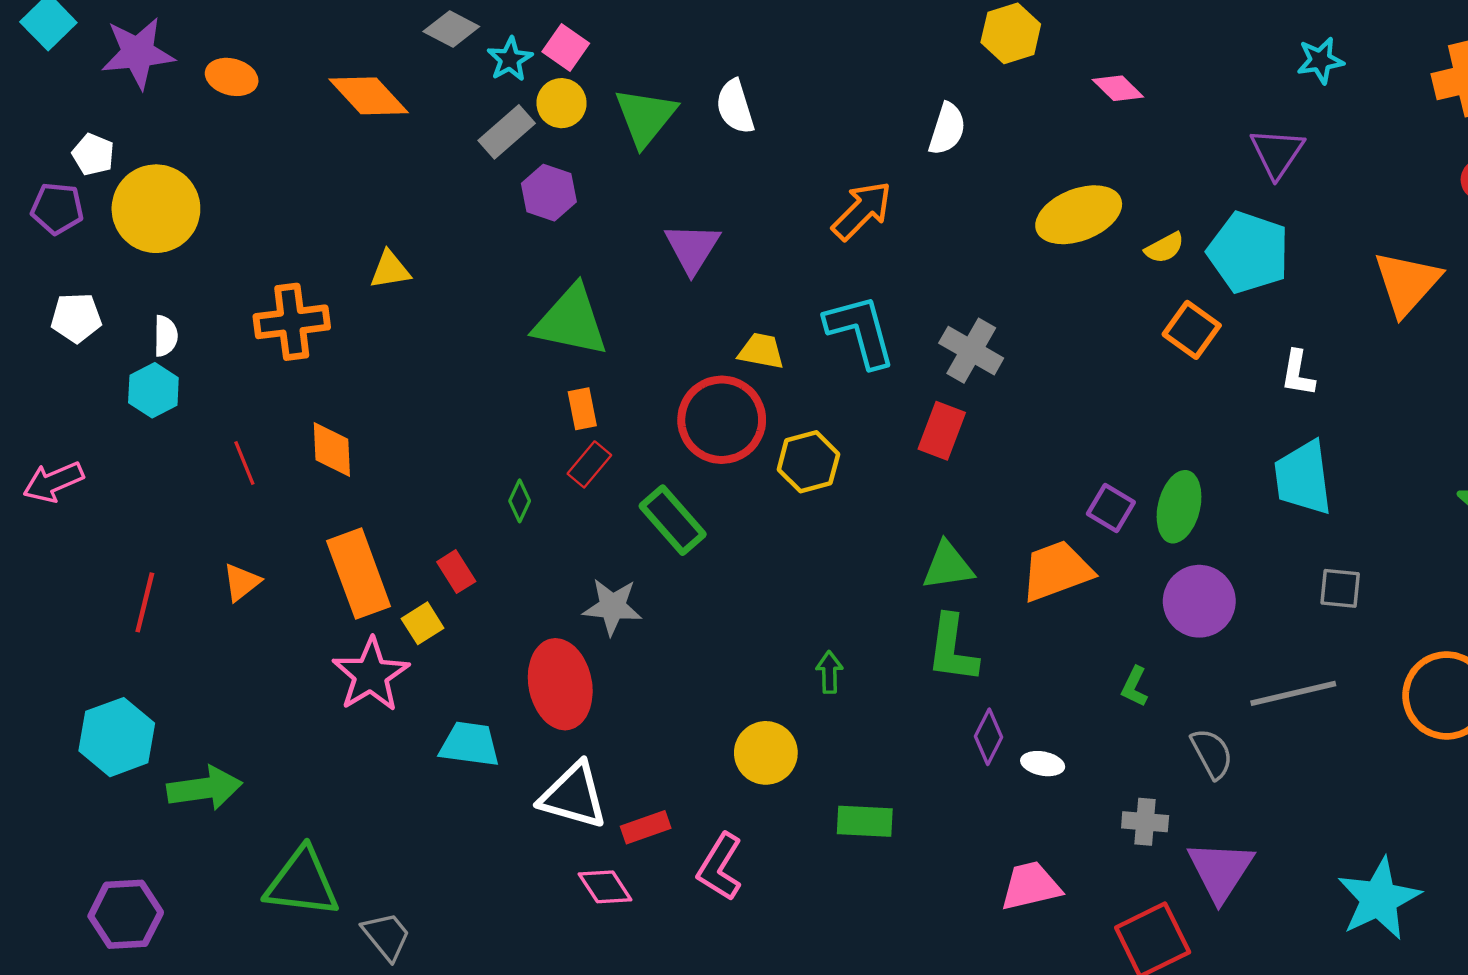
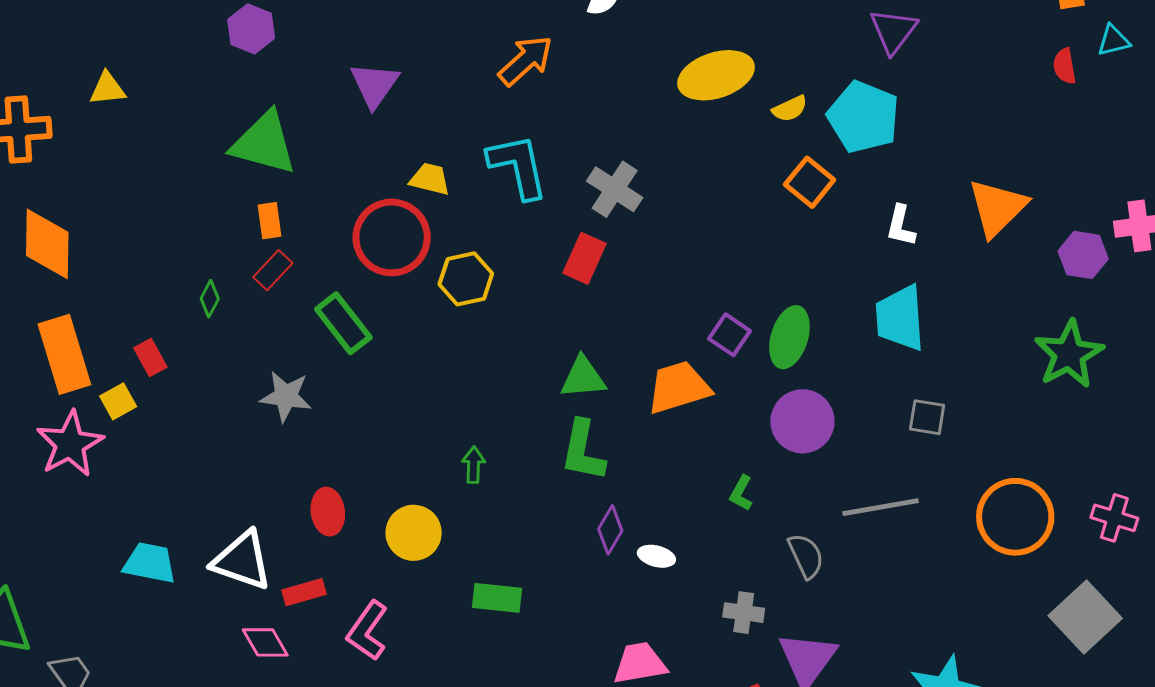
orange triangle: (1407, 283) -> (997, 208), moved
orange diamond: (332, 449) -> (47, 244), size x1.4
red ellipse: (560, 684) -> (328, 512), moved, size x0.6
cyan trapezoid: (470, 744) -> (150, 563), moved

